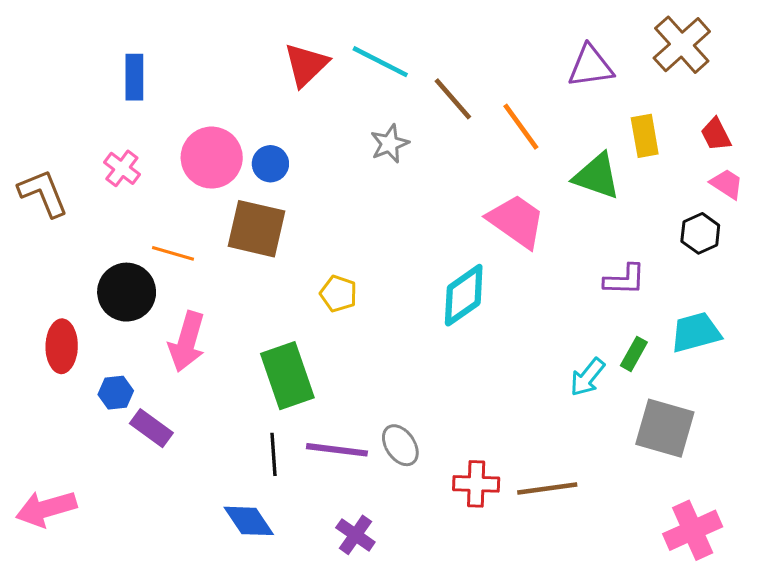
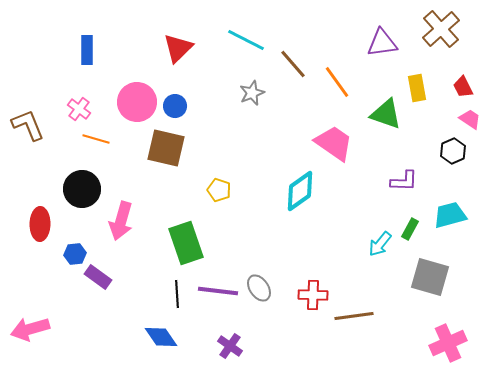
red triangle: (306, 65) -> (178, 48), moved
orange line: (173, 253) -> (96, 139), moved
red cross: (476, 484) -> (313, 295), moved

